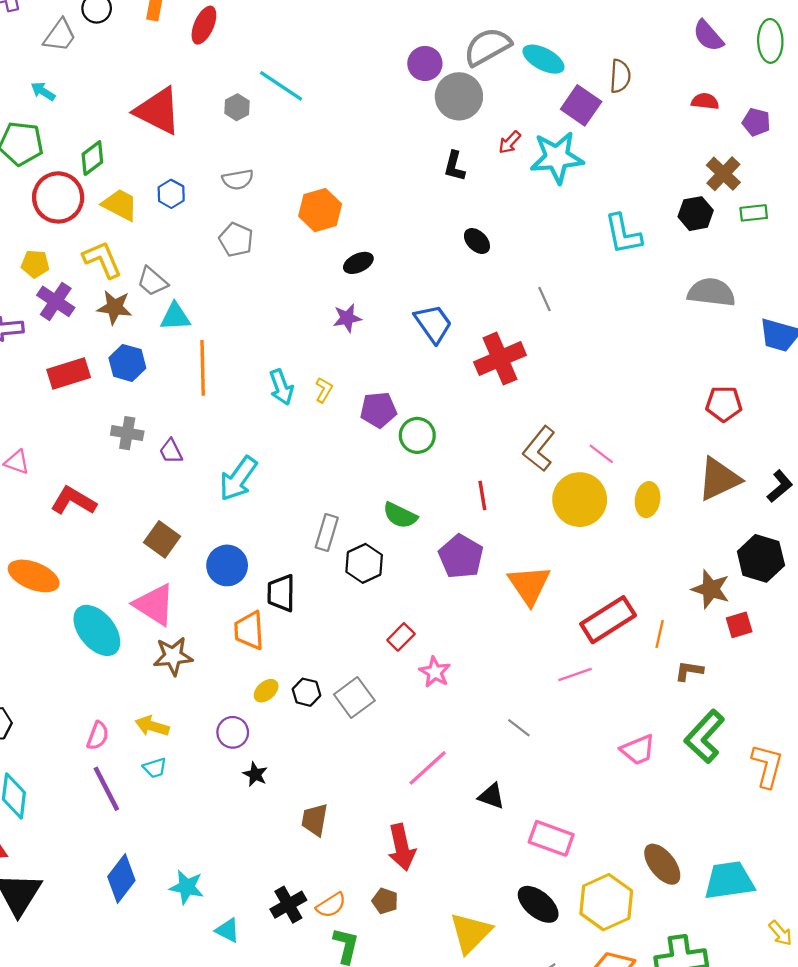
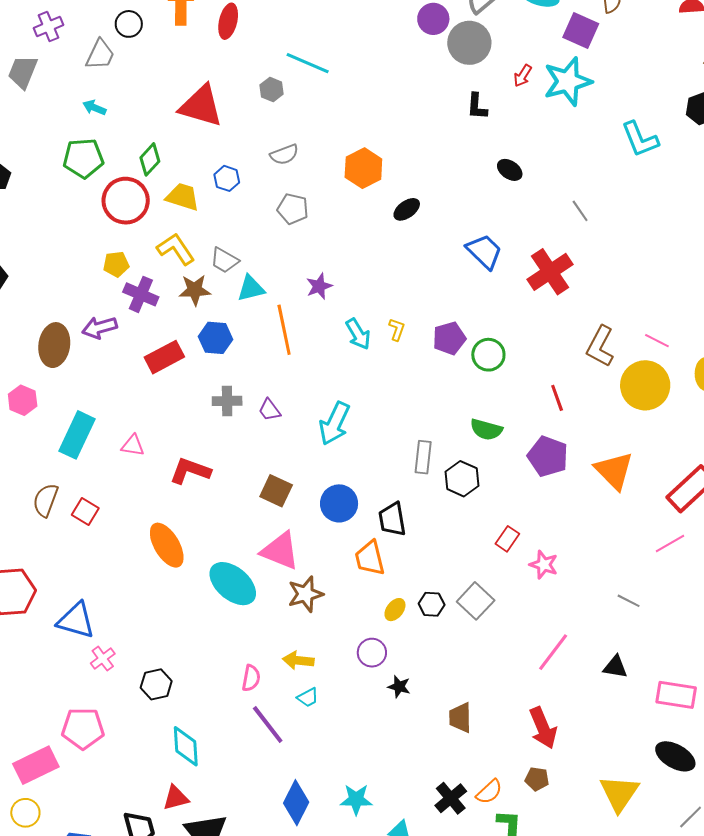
purple star: (347, 318) -> (319, 286), moved
orange ellipse: (34, 576) -> (167, 545), turned 48

